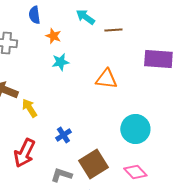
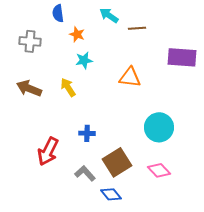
yellow arrow: (29, 108) -> (68, 87), moved
blue cross: (63, 135) -> (87, 133), turned 35
gray L-shape: (61, 175) -> (85, 173), turned 30

